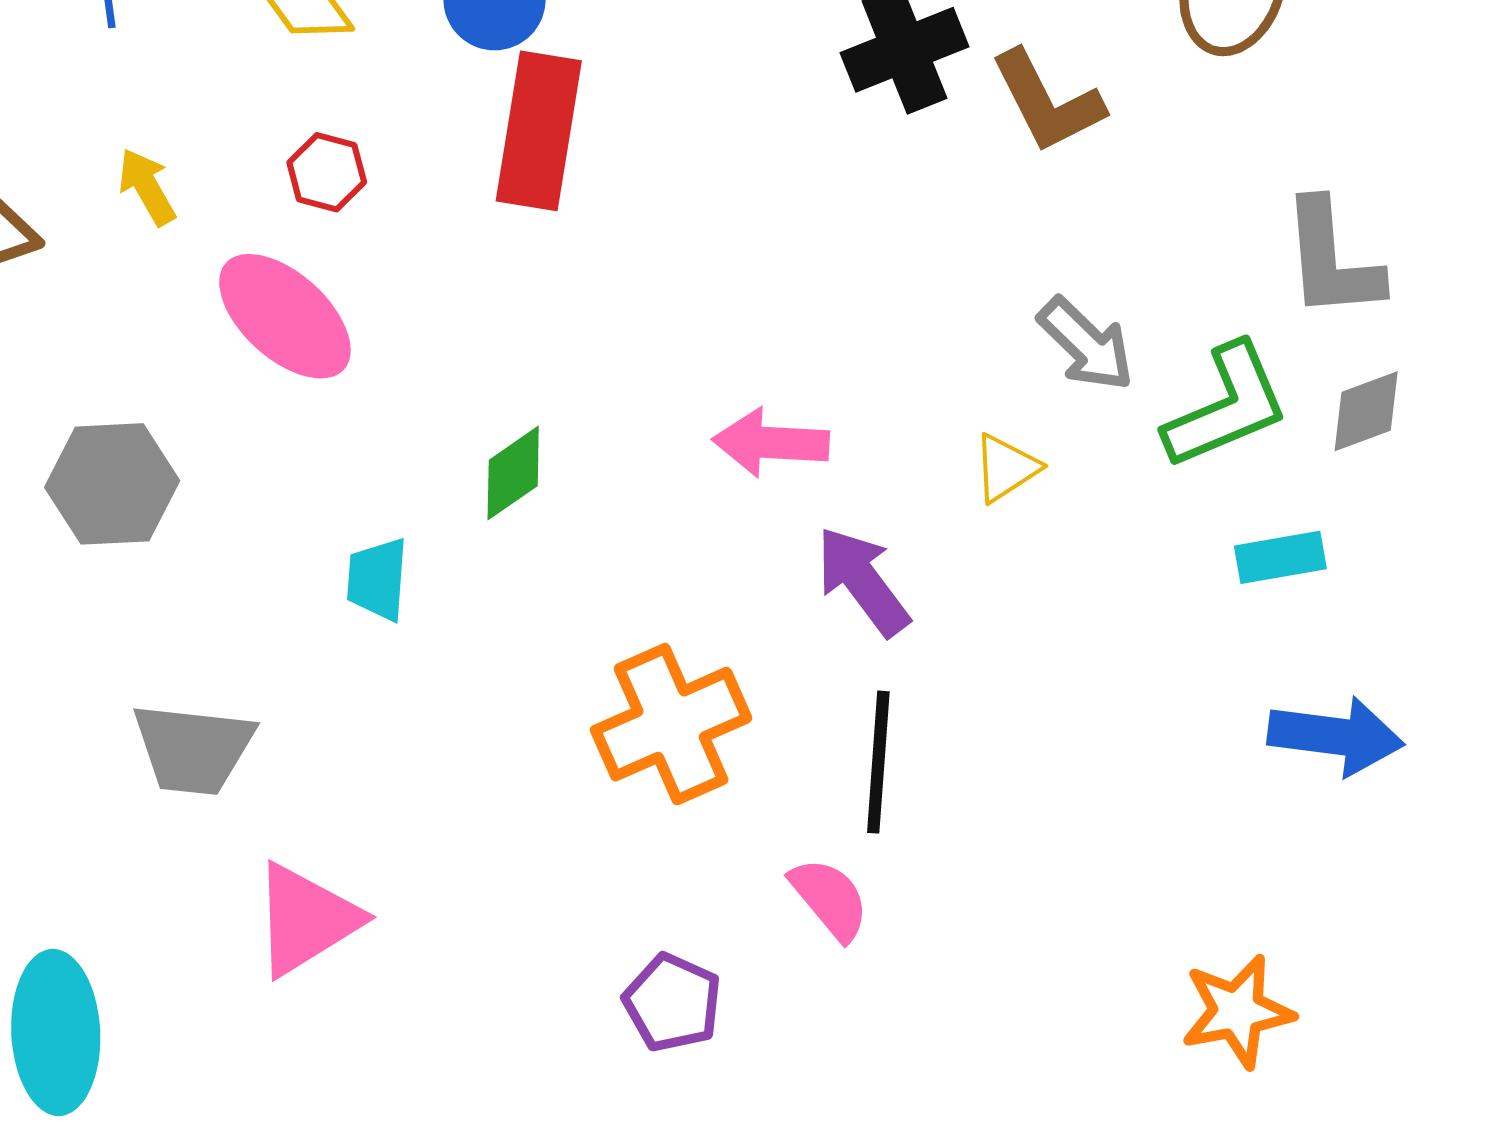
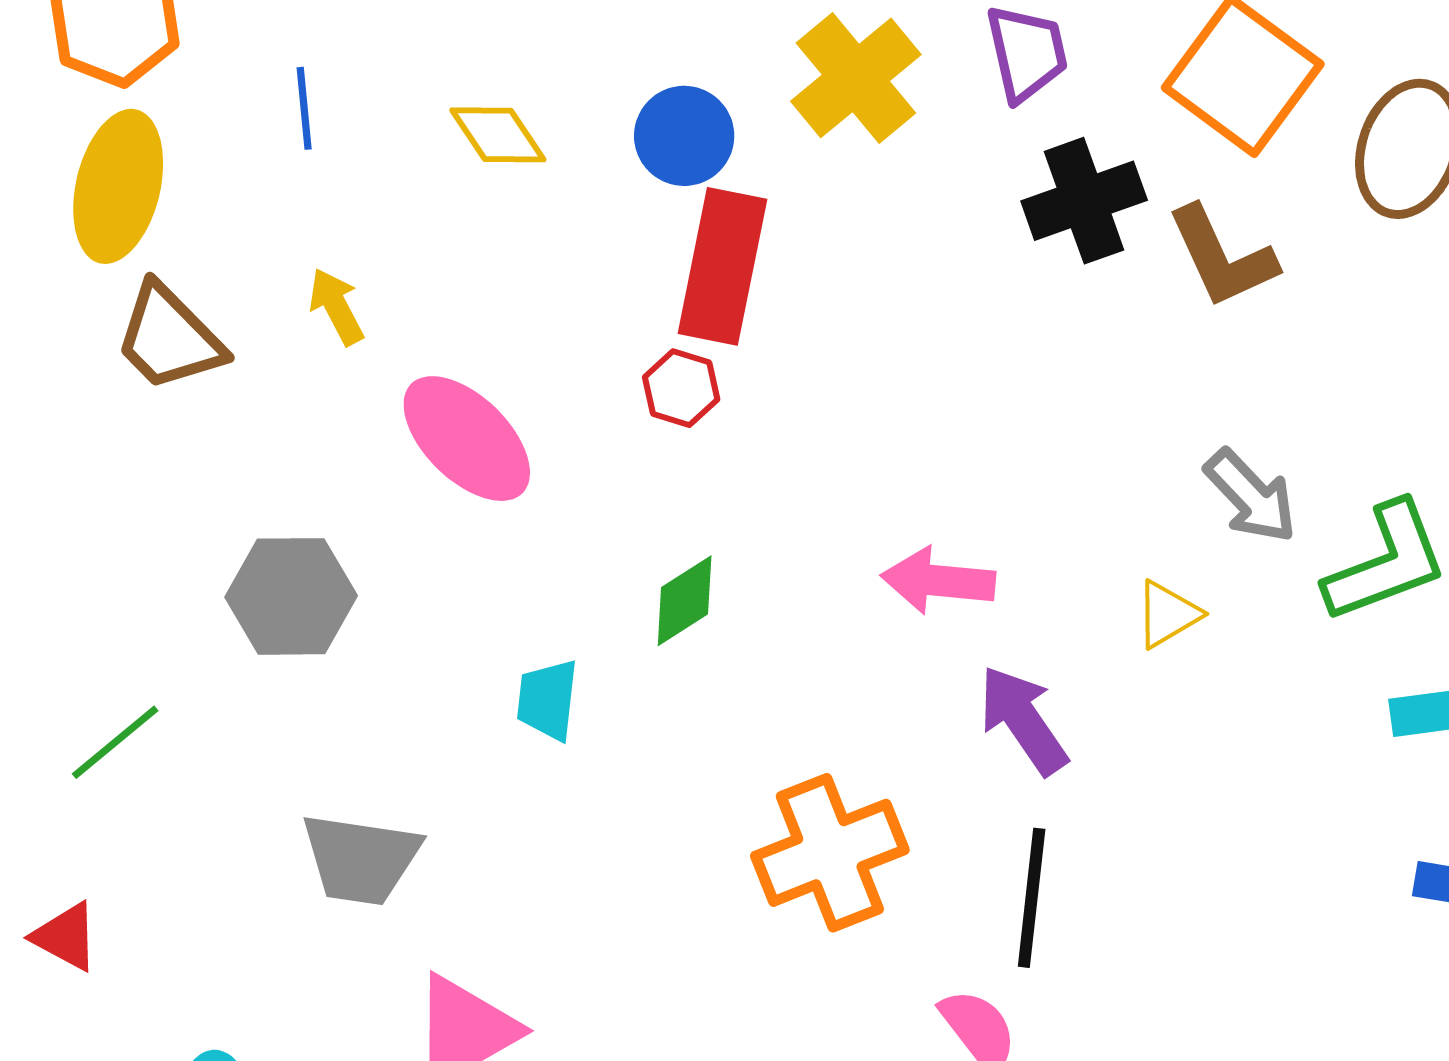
red hexagon: (327, 172) -> (681, 388), moved

